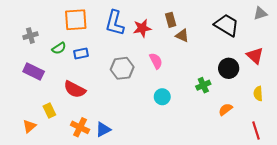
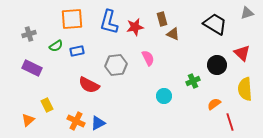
red semicircle: (75, 89) -> (89, 85), moved
yellow semicircle: (258, 94) -> (245, 89), size x1.6
cyan circle: (162, 97) -> (164, 96), moved
red line: (256, 130) -> (230, 122), moved

